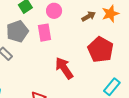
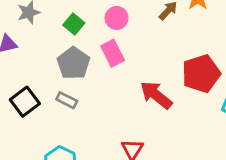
red pentagon: (101, 50) -> (201, 74), moved, turned -30

